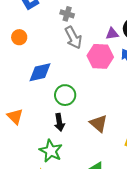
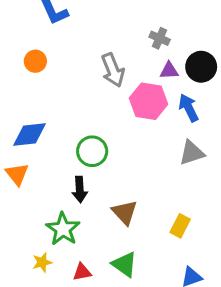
gray cross: (67, 14) -> (160, 38), moved
blue diamond: (40, 72) -> (30, 135), moved
brown triangle: (99, 123) -> (125, 212), moved

